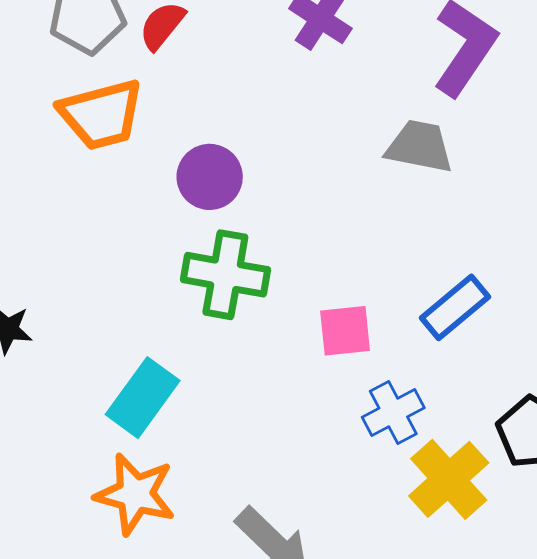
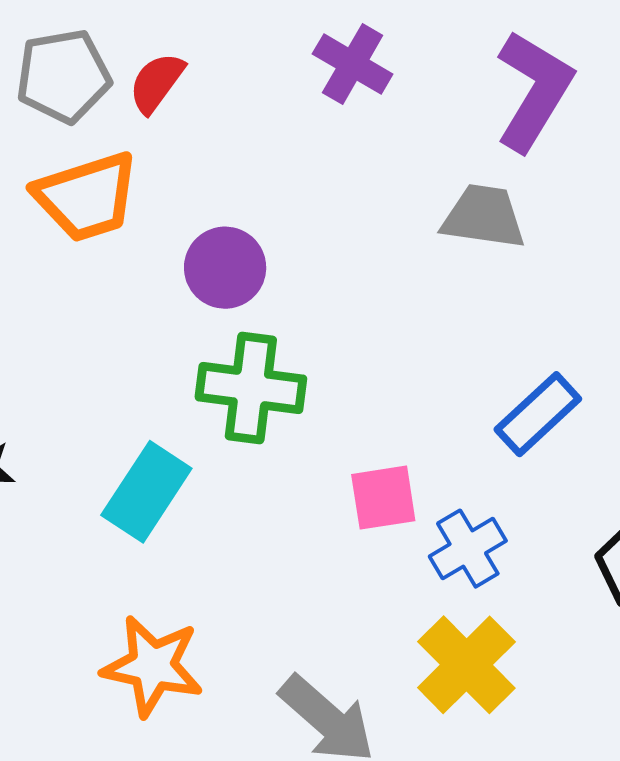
pink square: (345, 331) -> (383, 498), moved
cyan rectangle: (143, 398) -> (146, 492), moved
yellow cross: (449, 479) -> (466, 665), moved

